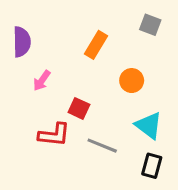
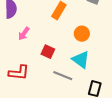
cyan triangle: (149, 125) -> (81, 60), moved
red L-shape: (54, 135) -> (19, 73), moved

